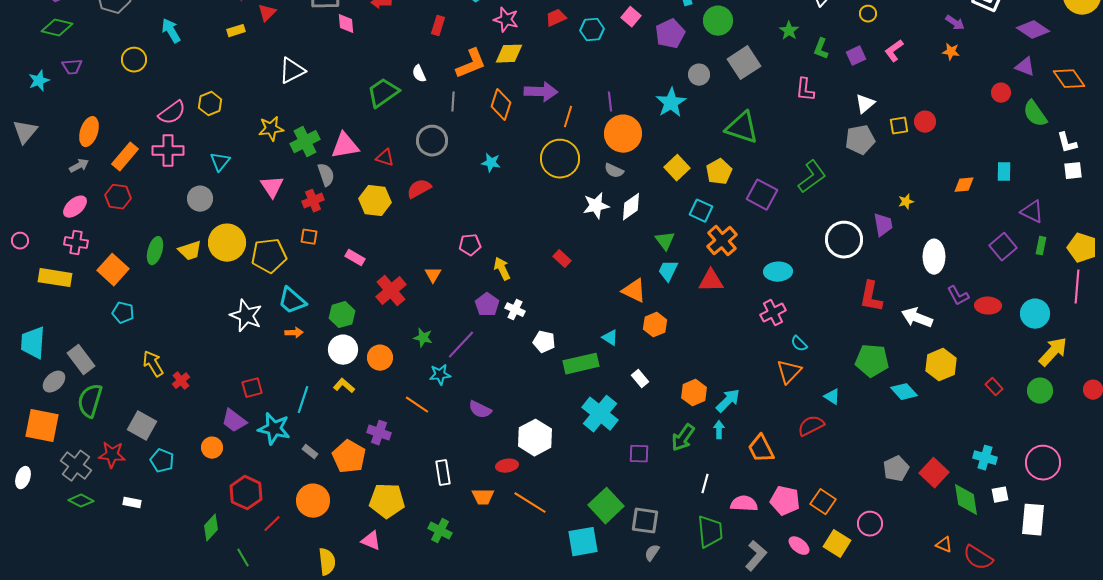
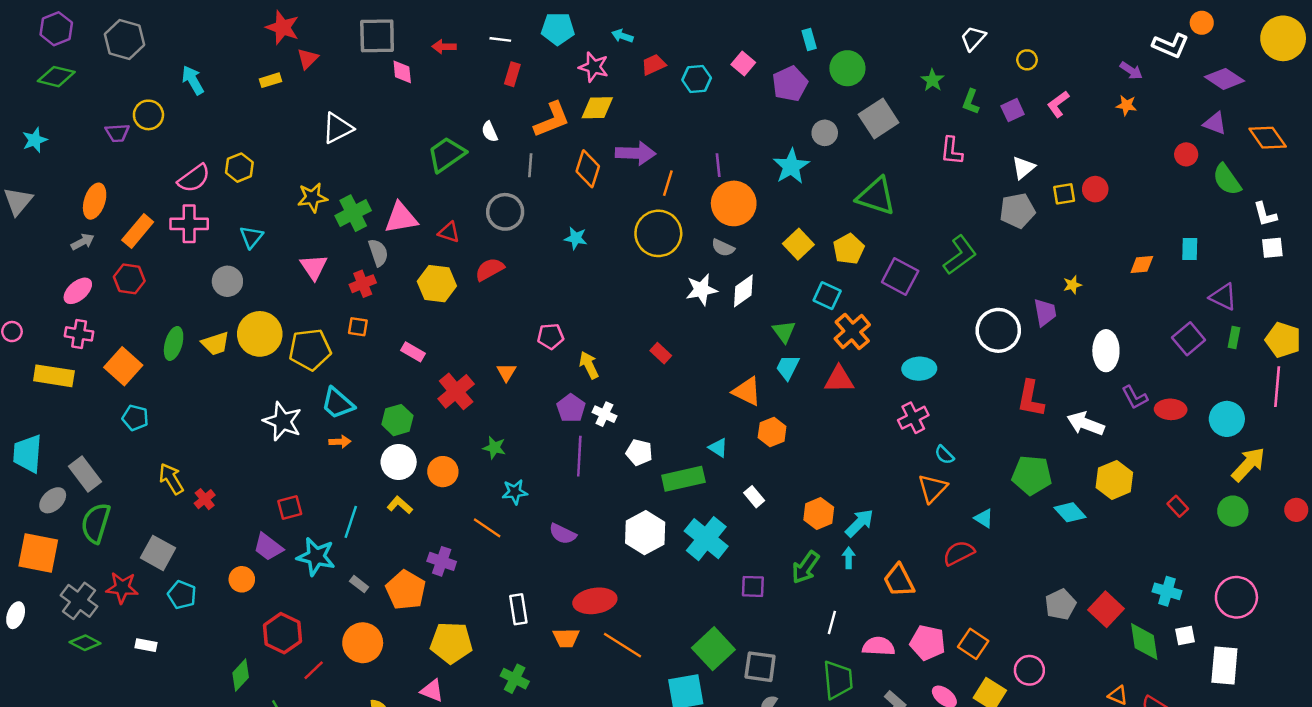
purple trapezoid: (72, 67) -> (117, 133), moved
purple line: (461, 345) -> (579, 456), moved, turned -40
white hexagon: (535, 438) -> (645, 533), moved
red ellipse: (507, 466) -> (595, 601), size x1.6

